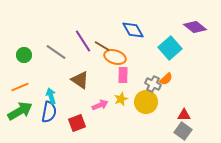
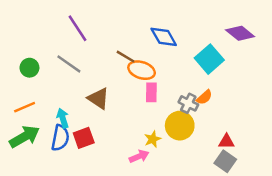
purple line: (83, 41) -> (78, 28), moved
yellow star: (121, 99) -> (153, 139), moved
pink arrow: (100, 105) -> (139, 156), moved
red square: (77, 123) -> (84, 138), moved

